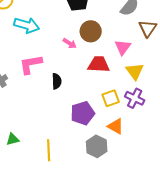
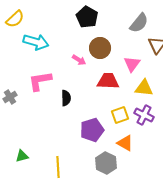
yellow triangle: (135, 71) -> (144, 88), turned -48

